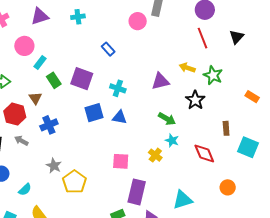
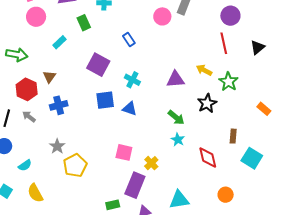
pink circle: (24, 46) -> (36, 17), moved
green rectangle: (54, 80) -> (84, 23), moved
yellow cross: (155, 155) -> (151, 163), moved

